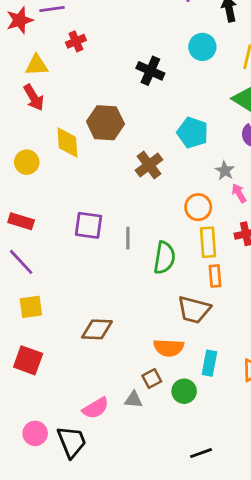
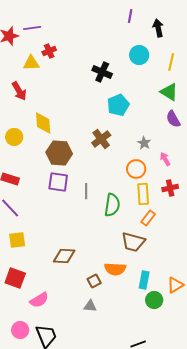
yellow triangle: (37, 65) -> (31, 63), moved
brown hexagon: (105, 123) -> (59, 153), moved
cyan pentagon: (193, 133) -> (118, 105), moved, turned 30
gray star: (225, 171) -> (144, 143), moved
orange rectangle: (215, 276) -> (148, 218), turned 42
brown square: (152, 379) -> (94, 281), moved
green circle: (184, 391) -> (154, 300), moved
pink semicircle: (96, 408) -> (39, 300), moved

